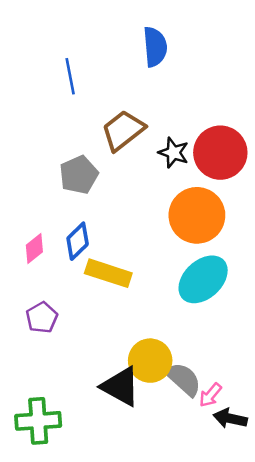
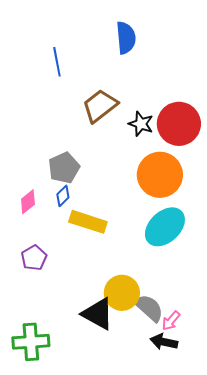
gray pentagon: (79, 175) -> (64, 168), moved
blue diamond: (78, 241) -> (63, 196), size x0.7
black arrow: (230, 418) -> (164, 342), moved

